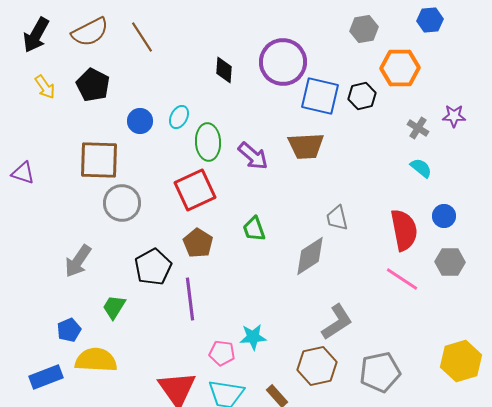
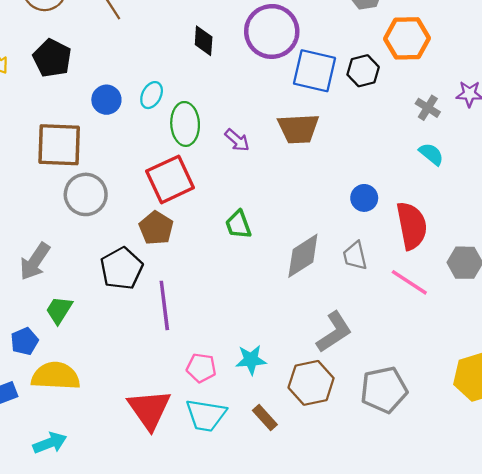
purple arrow: (253, 156) -> (237, 140), size x0.7
blue circle: (444, 216) -> (364, 198), moved
gray trapezoid: (337, 218) -> (355, 256), moved
brown pentagon: (198, 243) -> (156, 228), moved
green trapezoid: (114, 307) -> (59, 310), moved
cyan star: (253, 337) -> (251, 360), moved

